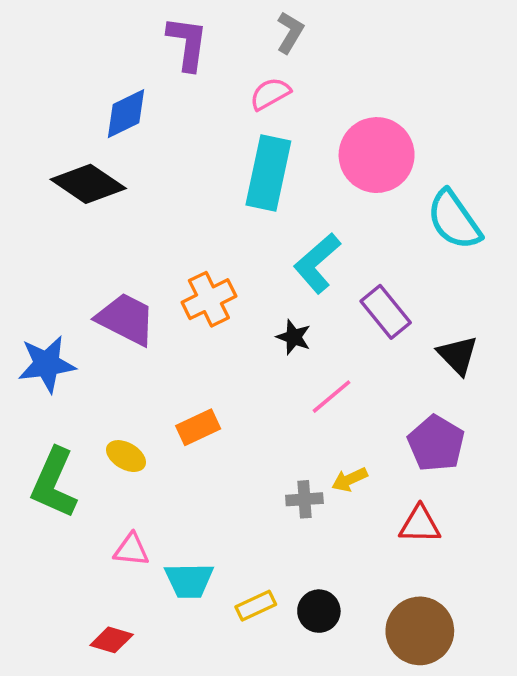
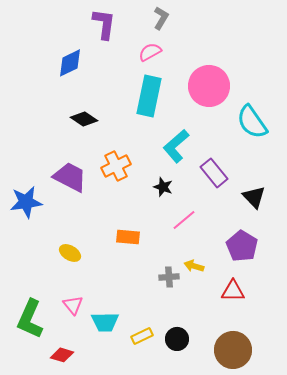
black diamond: (88, 184) -> (84, 119), moved, size x0.7
orange rectangle: (198, 427) -> (128, 237), moved, turned 30
yellow arrow: (350, 479) -> (194, 266), turned 42
green L-shape: (54, 483) -> (30, 319), moved
pink triangle: (131, 550) -> (73, 305), turned 45

